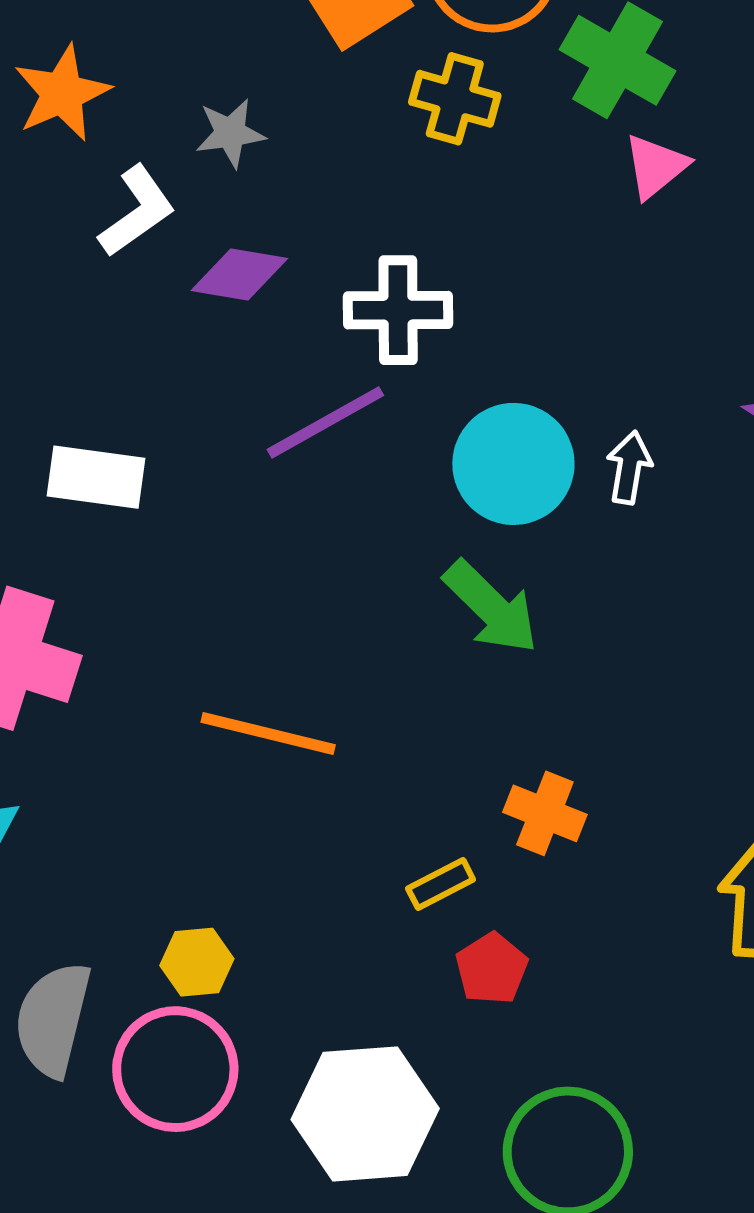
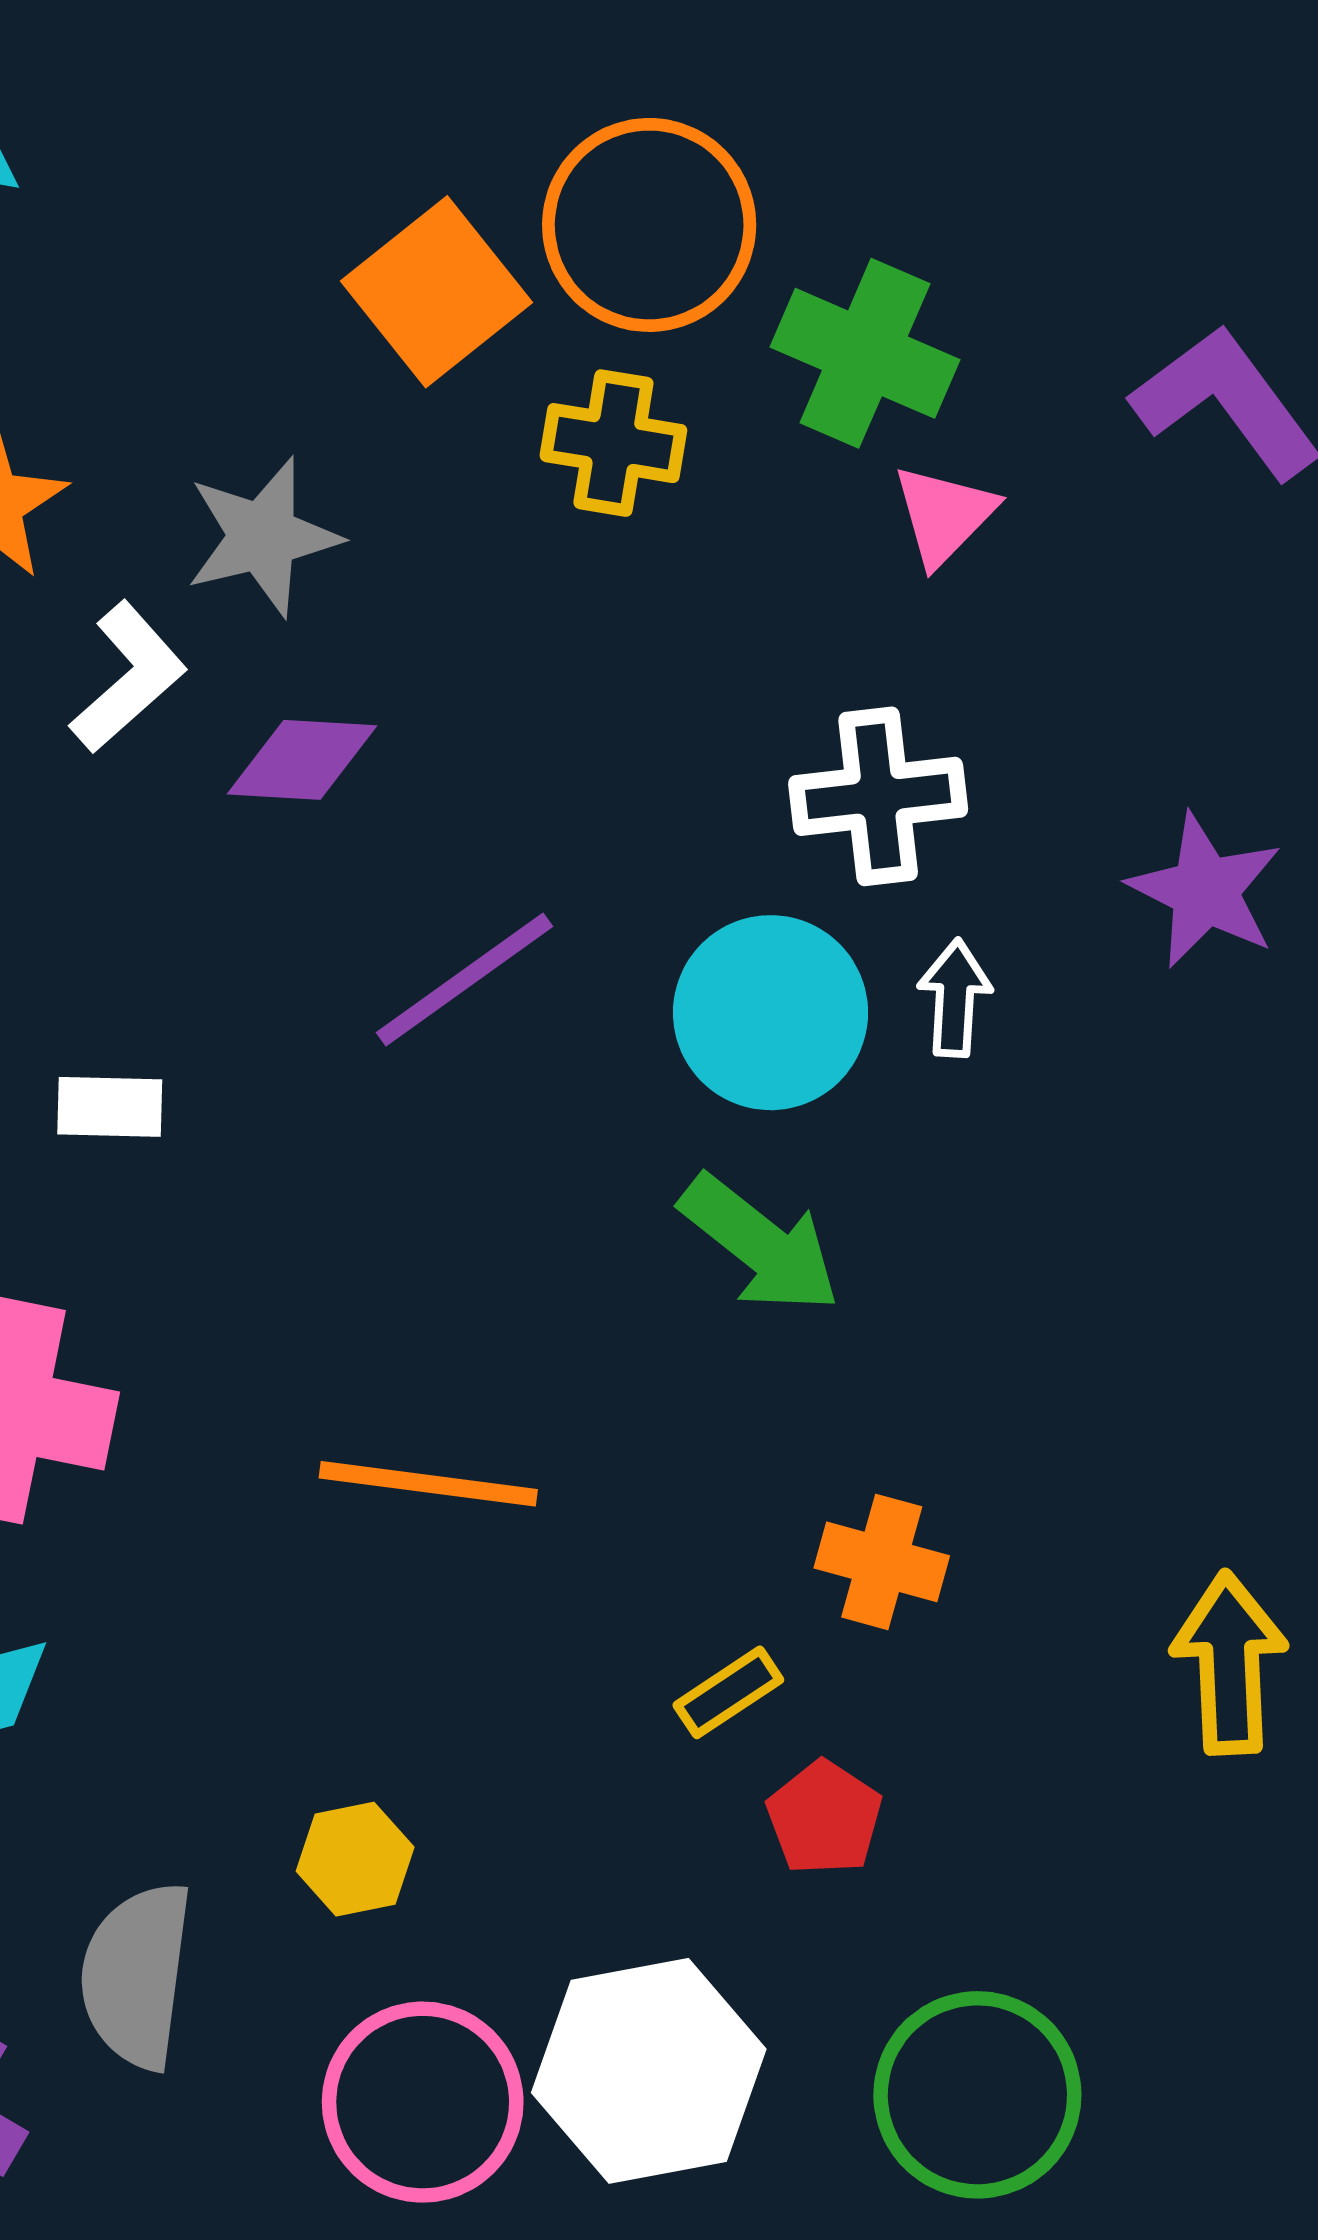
gray star: (230, 133) -> (263, 537), size x1.4
white cross: (398, 310) -> (878, 796), moved
white rectangle: (96, 477) -> (110, 1107), size x0.7
pink circle: (175, 1069) -> (423, 2102), moved

